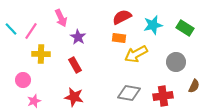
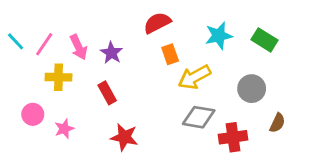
red semicircle: (122, 17) -> (157, 23), moved
pink arrow: (61, 18) -> (79, 47), moved
orange rectangle: (119, 38) -> (170, 54), turned 64
gray diamond: (129, 93) -> (199, 117), moved
red star: (74, 97) -> (124, 137), moved
pink star: (34, 101) -> (64, 129), moved

